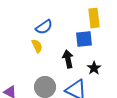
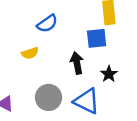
yellow semicircle: (37, 46) -> (30, 53), moved, turned 96

